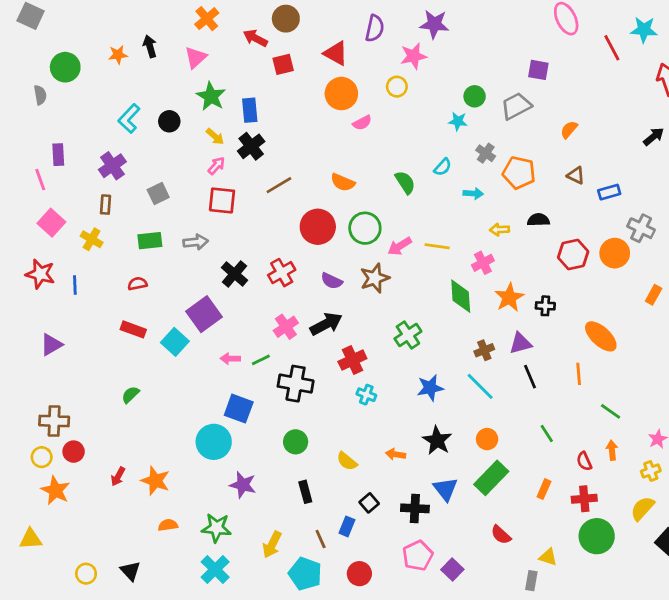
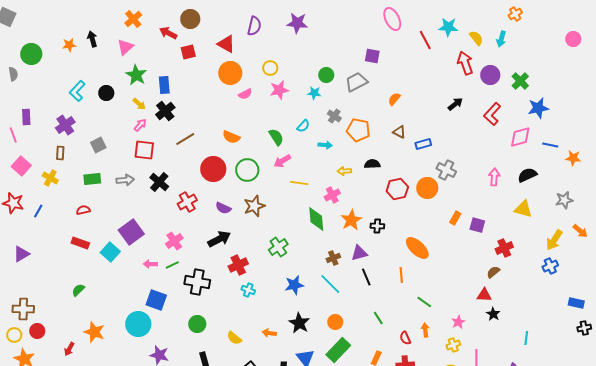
pink star: (414, 56) -> (279, 90), moved
pink arrow: (400, 246) -> (282, 161), moved
black cross: (235, 274) -> (159, 182), moved
blue line: (75, 285) -> (38, 211), turned 32
pink cross: (286, 327) -> (174, 241), moved
orange star: (155, 481) -> (94, 332), moved

